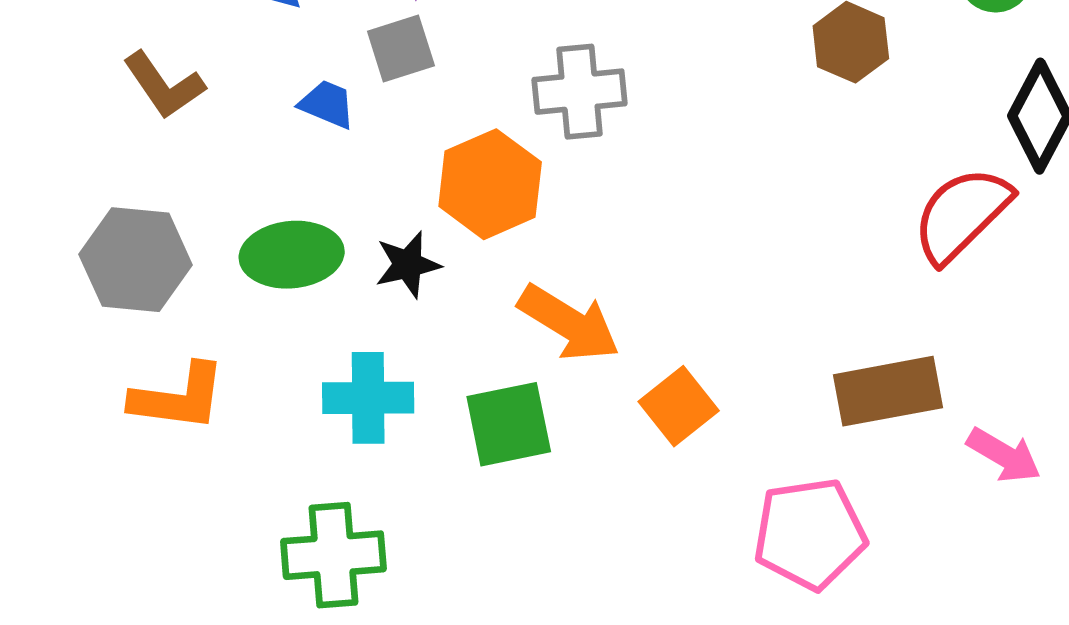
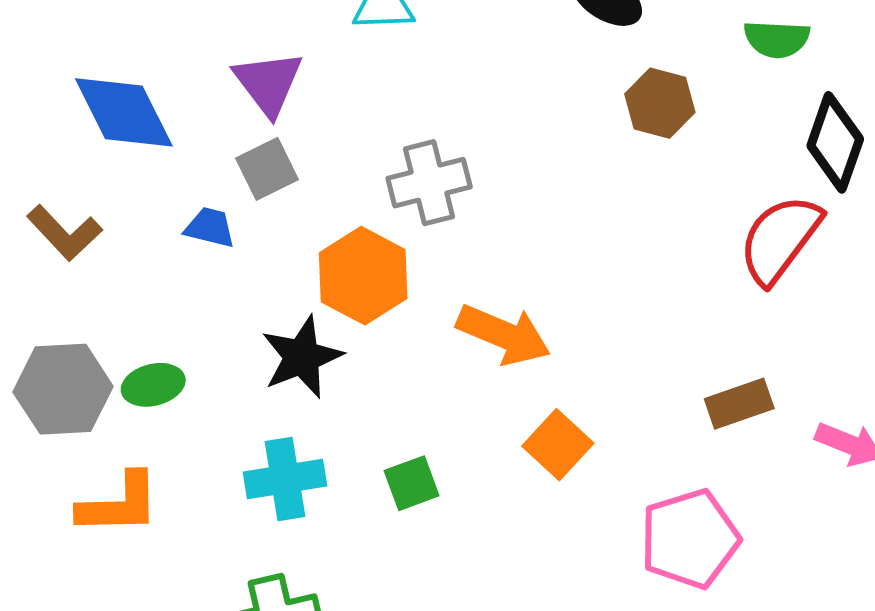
green ellipse: (292, 255) -> (153, 385), moved, size x0.7
black star: (408, 264) -> (302, 357), size x1.4
orange arrow: (569, 323) -> (504, 335), moved
brown rectangle: (888, 391) -> (739, 404), size x0.7
green square: (509, 424) -> (412, 483), size x0.7

